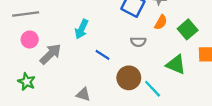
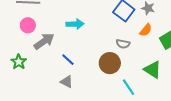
cyan arrow: (81, 29) -> (75, 24), turned -126
blue line: (102, 55) -> (68, 60), moved
brown circle: (129, 78) -> (110, 63), moved

